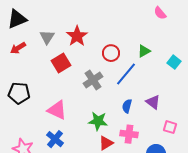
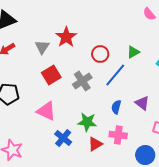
gray triangle: (47, 37) -> (42, 47), moved
red square: (61, 63) -> (51, 75), moved
blue cross: (55, 139) -> (63, 138), moved

